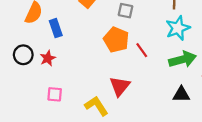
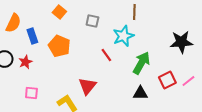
cyan star: (178, 28) -> (123, 36), moved
orange pentagon: (116, 40) -> (59, 46), moved
green arrow: (182, 59) -> (141, 63), turned -45

